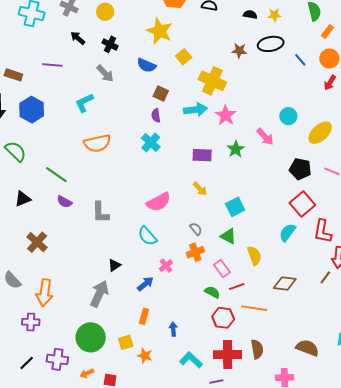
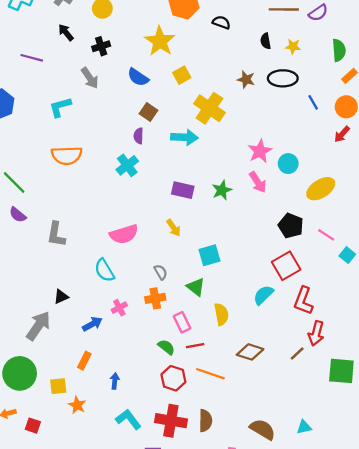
black semicircle: (250, 15) -> (266, 41), turned -120
black cross: (110, 44) -> (101, 46), turned 35
pink star: (226, 115) -> (260, 151), moved

